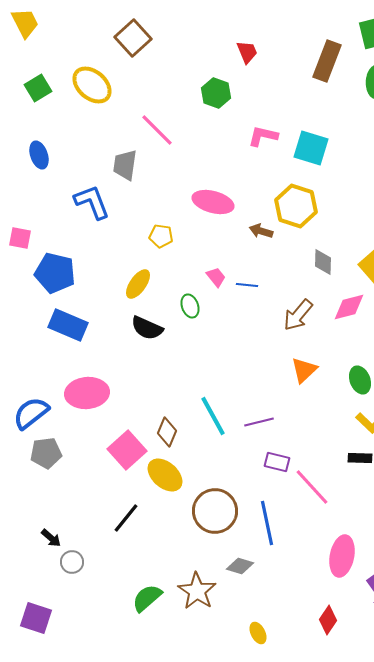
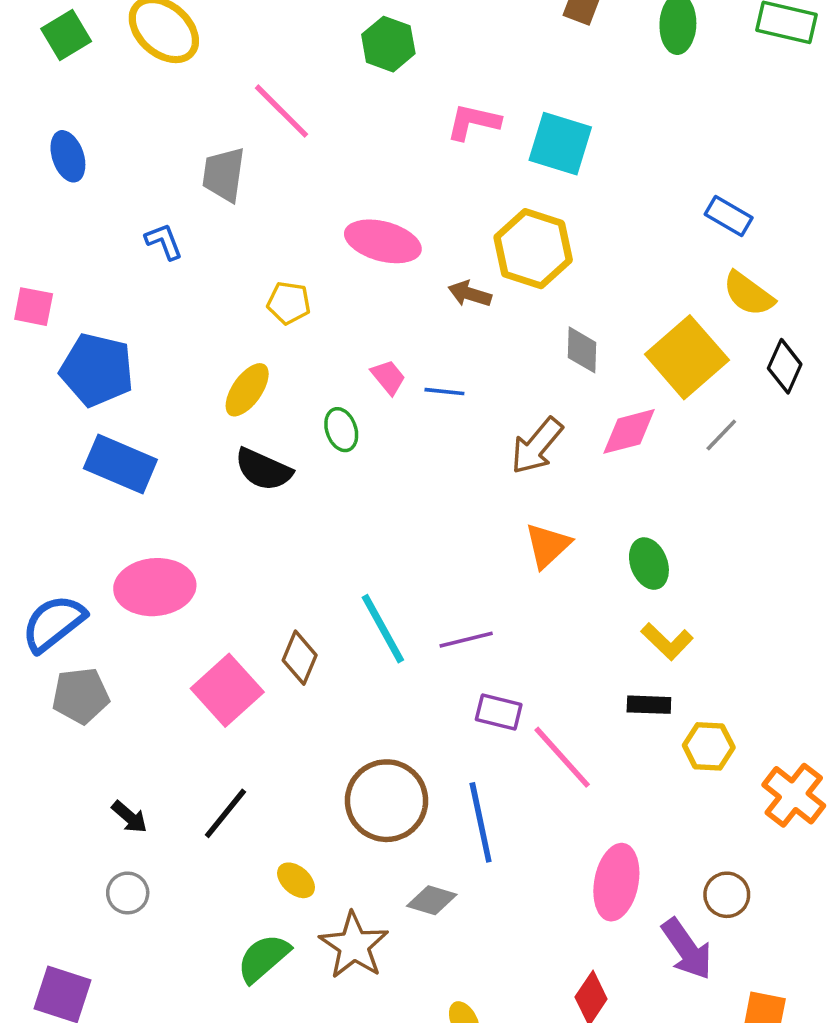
blue L-shape: (92, 202) -> (164, 241), size x0.6
yellow ellipse: (165, 475) -> (296, 880), moved, size x0.6
black arrow: (51, 538) -> (129, 817), moved

